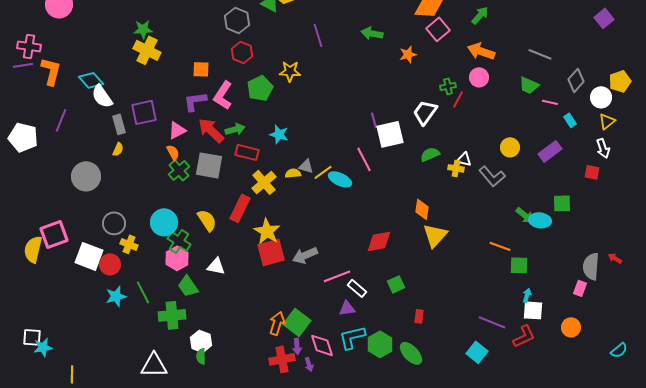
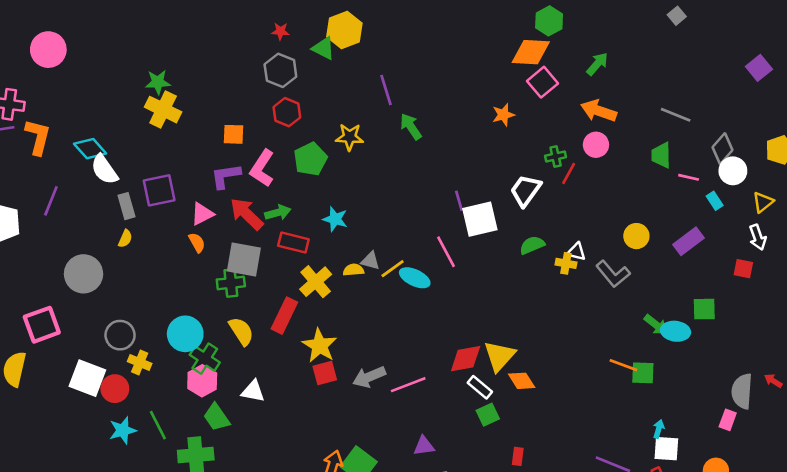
green arrow: (372, 33) -> (411, 126), moved, turned 45
green trapezoid: (529, 85) -> (661, 155), turned 65
white circle: (601, 97) -> (733, 171), moved
green cross: (179, 170) -> (231, 283), moved, turned 35
orange diamond: (422, 209) -> (522, 381), moved, turned -40
pink square: (54, 234) -> (42, 325), moved
yellow triangle: (435, 235) -> (499, 356), moved
red square: (271, 252) -> (325, 373), size x0.7
green square: (519, 265) -> (643, 373), moved
pink line: (337, 276) -> (408, 385), moved
white rectangle: (357, 288) -> (480, 387), moved

